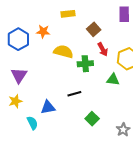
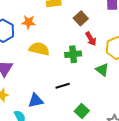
yellow semicircle: (63, 52) -> (39, 49), moved
green triangle: (113, 79) -> (102, 70), turned 32

